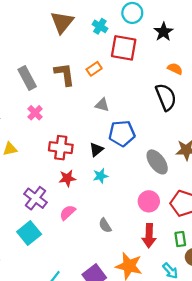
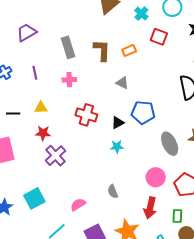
red square: (124, 48) -> (159, 37), size x0.7
gray triangle: (102, 105) -> (122, 83), moved
pink cross: (35, 113) -> (69, 80), turned 32
red star: (67, 178) -> (43, 133), moved
pink semicircle: (68, 213) -> (78, 205), moved
cyan square: (29, 233) -> (34, 198), moved

